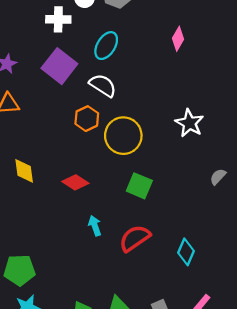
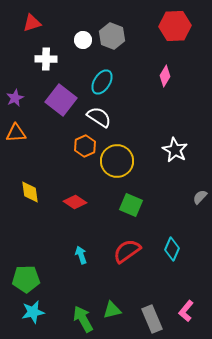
white cross: (58, 19) -> (46, 59), moved
cyan arrow: (95, 226) -> (81, 255), moved
cyan diamond: (186, 252) -> (172, 249), moved

